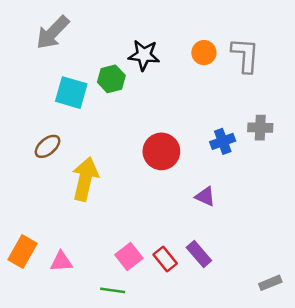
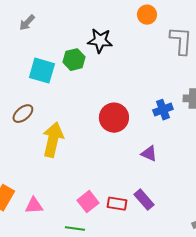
gray arrow: (53, 33) -> (27, 23), size x0.6
orange circle: (204, 53) -> (147, 15), moved
red rectangle: (165, 259) -> (117, 204), turned -42

